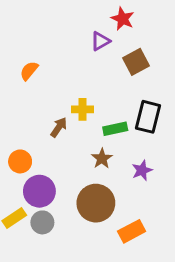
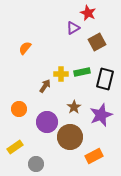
green rectangle: (115, 129) -> (82, 72), moved
purple star: (142, 170) -> (101, 115), size x1.6
purple circle: (39, 191) -> (47, 122), moved
gray circle: (42, 222) -> (36, 164), moved

